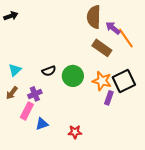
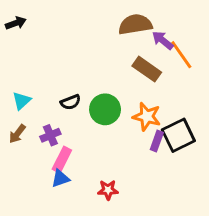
brown semicircle: (94, 17) -> (135, 24), turned 80
black square: (124, 81) -> (178, 135), moved
pink rectangle: (27, 111) -> (62, 160), moved

